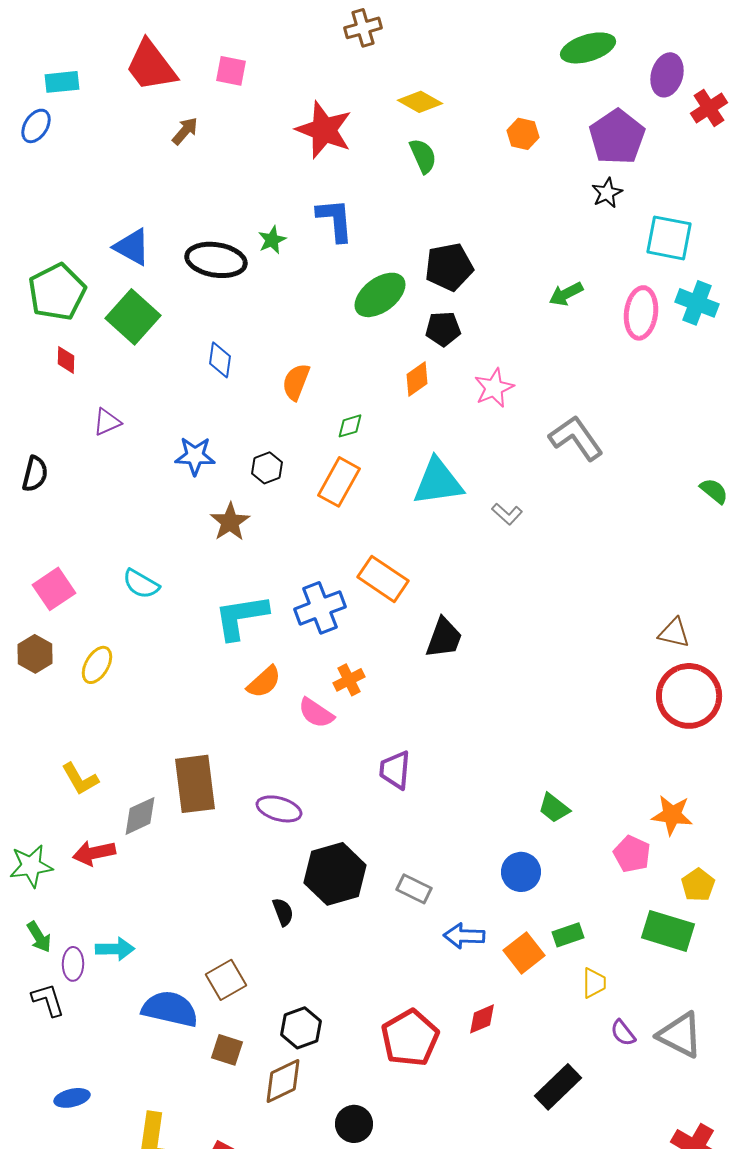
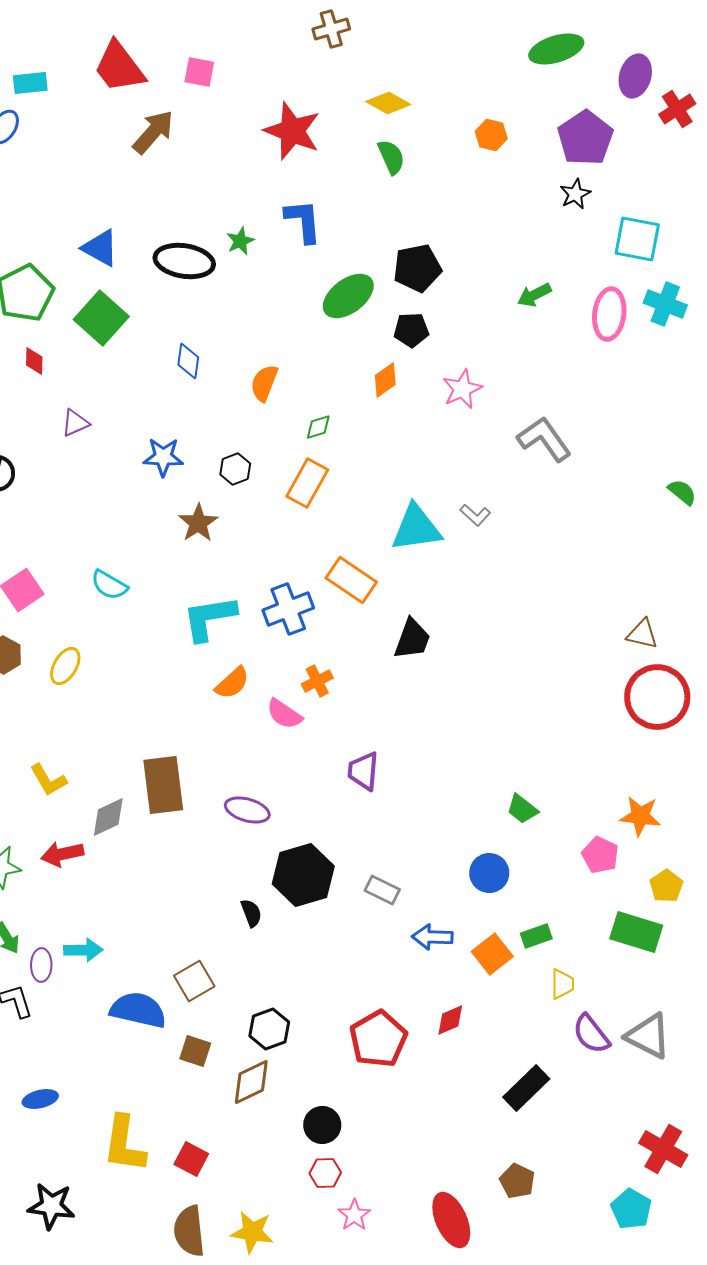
brown arrow: (185, 131) -> (153, 132), size x1.6
cyan triangle: (438, 482) -> (416, 528), moved
purple semicircle: (623, 1033) -> (591, 1034), size x1.5

